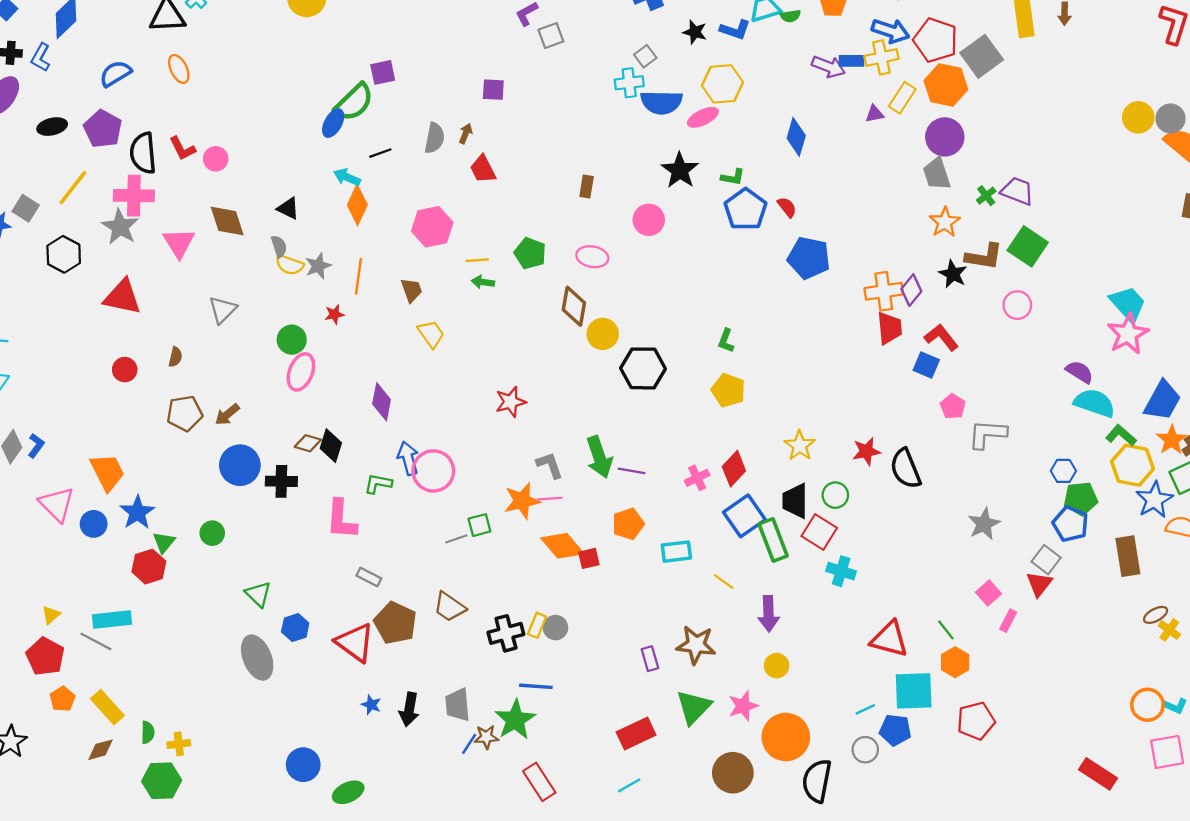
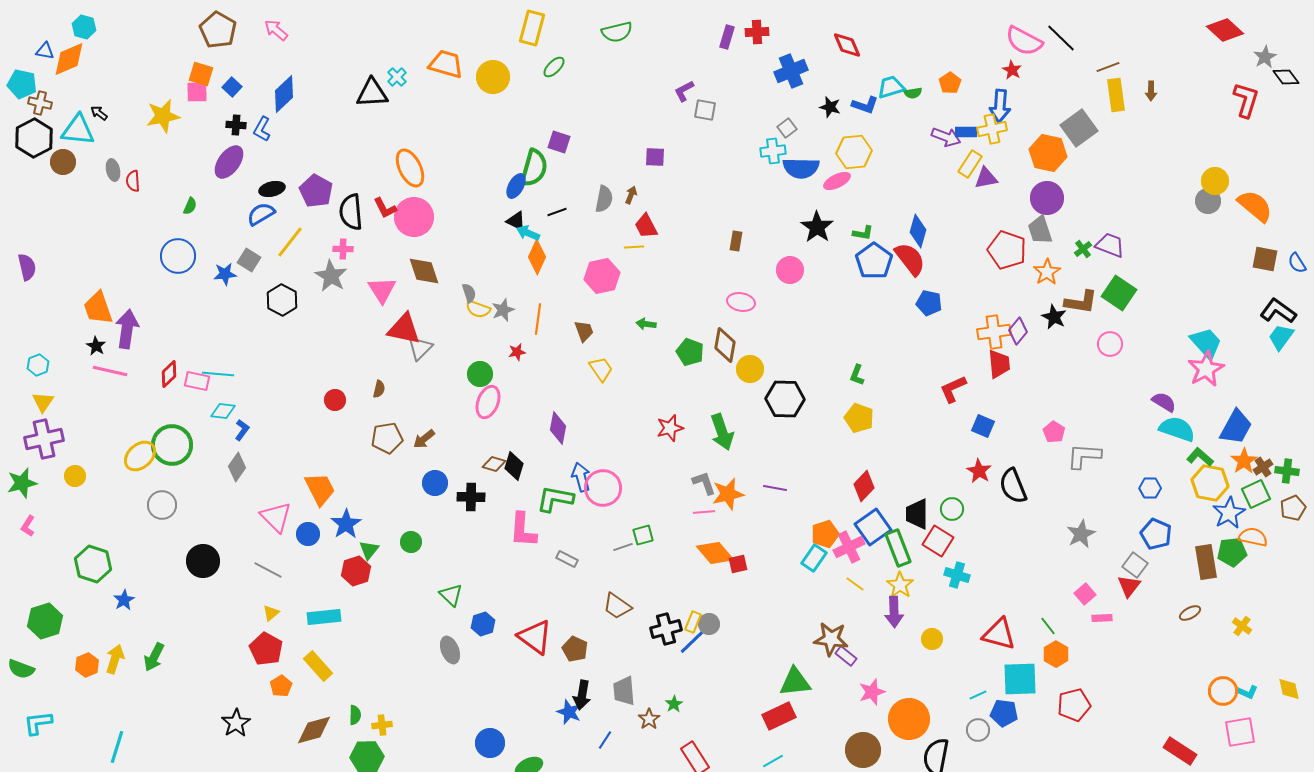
blue arrow: (891, 31) -> (1000, 106), turned 76
gray square: (551, 36) -> (705, 110), turned 30
red pentagon: (936, 40) -> (1007, 250), moved
orange ellipse: (179, 69) -> (410, 168), moved, size x1.5
purple square: (383, 72) -> (559, 142), turned 30
blue semicircle: (115, 74) -> (261, 214), moved
yellow rectangle: (902, 98) -> (970, 164), moved
green semicircle: (354, 102) -> (534, 168), turned -30
purple triangle: (875, 114) -> (986, 178), size x1.4
gray circle: (1171, 118) -> (1208, 201), moved
blue diamond: (796, 137) -> (918, 231), moved
pink circle: (216, 159) -> (414, 217), size x1.8
pink cross: (134, 196) -> (343, 249), size x0.6
red semicircle: (787, 207) -> (910, 259), size x1.8
black triangle: (288, 208) -> (516, 221), moved
green pentagon: (530, 253) -> (690, 352), moved
blue pentagon: (809, 258) -> (929, 303), size x0.7
yellow line: (477, 260) -> (634, 247), moved
red triangle: (122, 297) -> (404, 329), moved
red L-shape: (941, 337) -> (953, 389), moved, turned -76
blue square: (926, 365) -> (983, 426), moved
blue L-shape: (36, 446) -> (242, 430), moved
yellow star: (800, 446) -> (900, 585), moved
red star: (866, 451) -> (979, 471), turned -30
green arrow: (599, 457) -> (722, 432), moved
blue circle: (240, 465) -> (435, 483), size x0.7
pink cross: (697, 478) -> (849, 547), moved, size x1.4
green L-shape: (378, 484) -> (555, 499), size x1.5
green pentagon: (1081, 499) -> (1232, 552), moved
orange star: (522, 501) -> (728, 494), moved
orange pentagon: (628, 524) -> (825, 534), moved
cyan rectangle: (676, 552) -> (814, 558), turned -48
gray rectangle: (369, 577) -> (567, 559), moved
brown ellipse: (1156, 615) -> (1190, 613), moved
pink rectangle: (1008, 621) -> (1102, 618), turned 60
brown pentagon: (395, 623) -> (575, 649), moved, size x0.7
gray line: (96, 641) -> (268, 570), moved
gray ellipse: (257, 658) -> (450, 650), size x0.7
purple rectangle: (650, 659) -> (846, 656), moved, turned -35
yellow circle: (777, 666) -> (932, 639), moved
blue line: (536, 686) -> (692, 642), moved, turned -48
blue star: (371, 705) -> (569, 712), moved, size x1.4
yellow rectangle: (107, 707) -> (318, 666), moved
green triangle: (694, 707) -> (795, 682), moved, turned 40
green star: (515, 720) -> (674, 704), size x0.5
brown star: (486, 737) -> (649, 719), turned -30
blue line: (469, 744) -> (605, 740), moved
brown diamond: (100, 750) -> (314, 730), size x1.5

